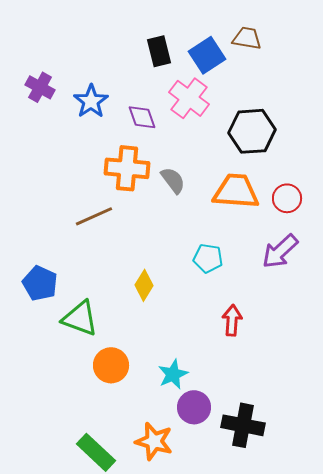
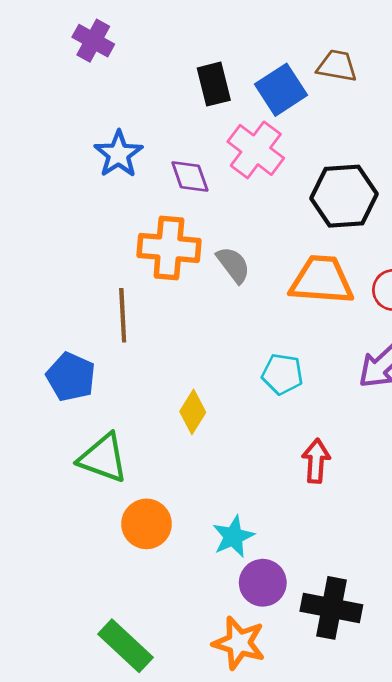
purple cross: (40, 87) -> (93, 41), moved
brown line: (94, 216) -> (123, 315), turned -69
blue pentagon: (40, 283) -> (71, 377), moved
orange star: (154, 441) -> (239, 643), moved

